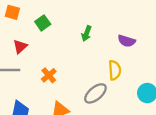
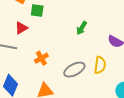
green square: (43, 23) -> (37, 10), moved, turned 32
gray ellipse: (95, 93) -> (74, 70), moved

